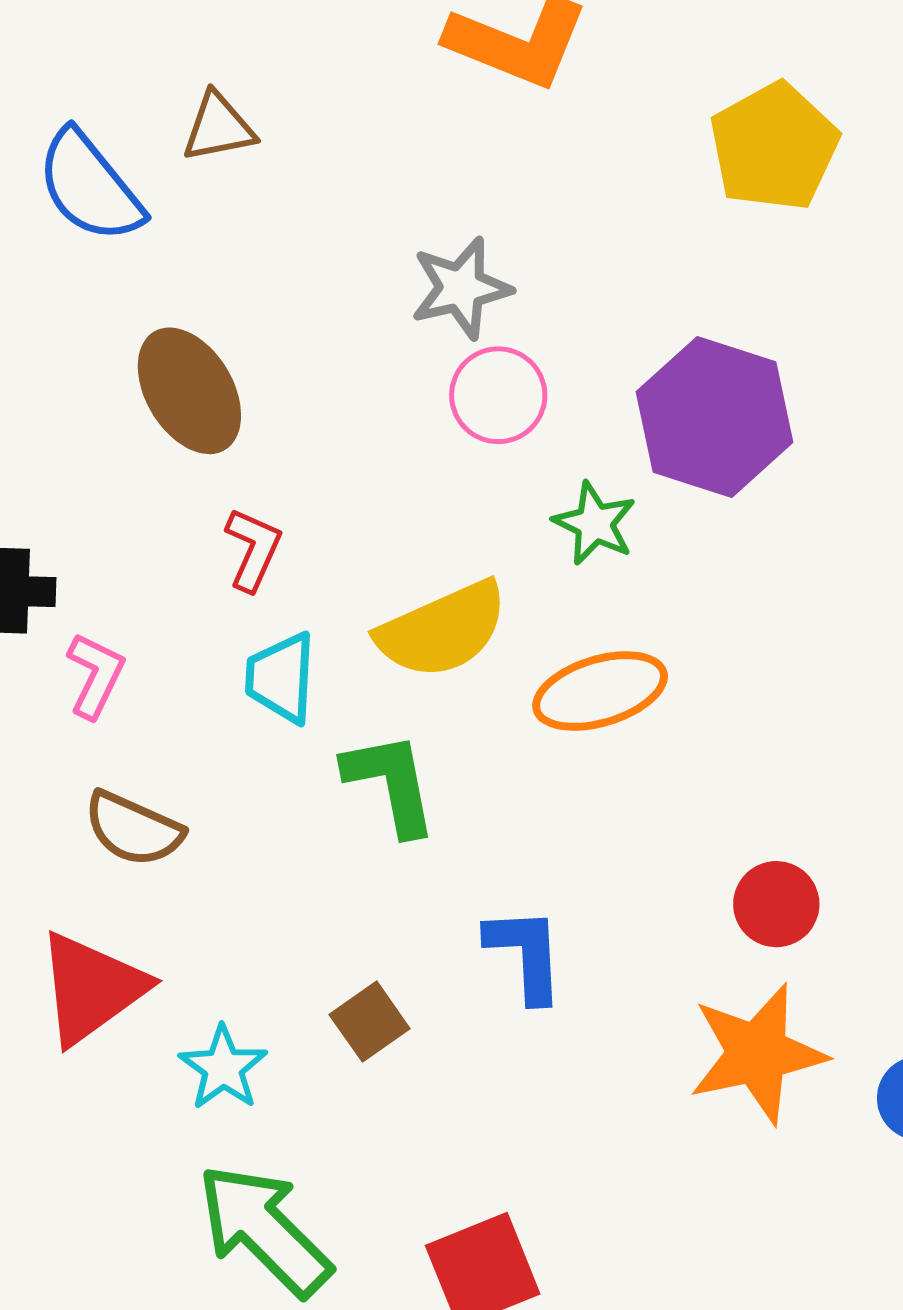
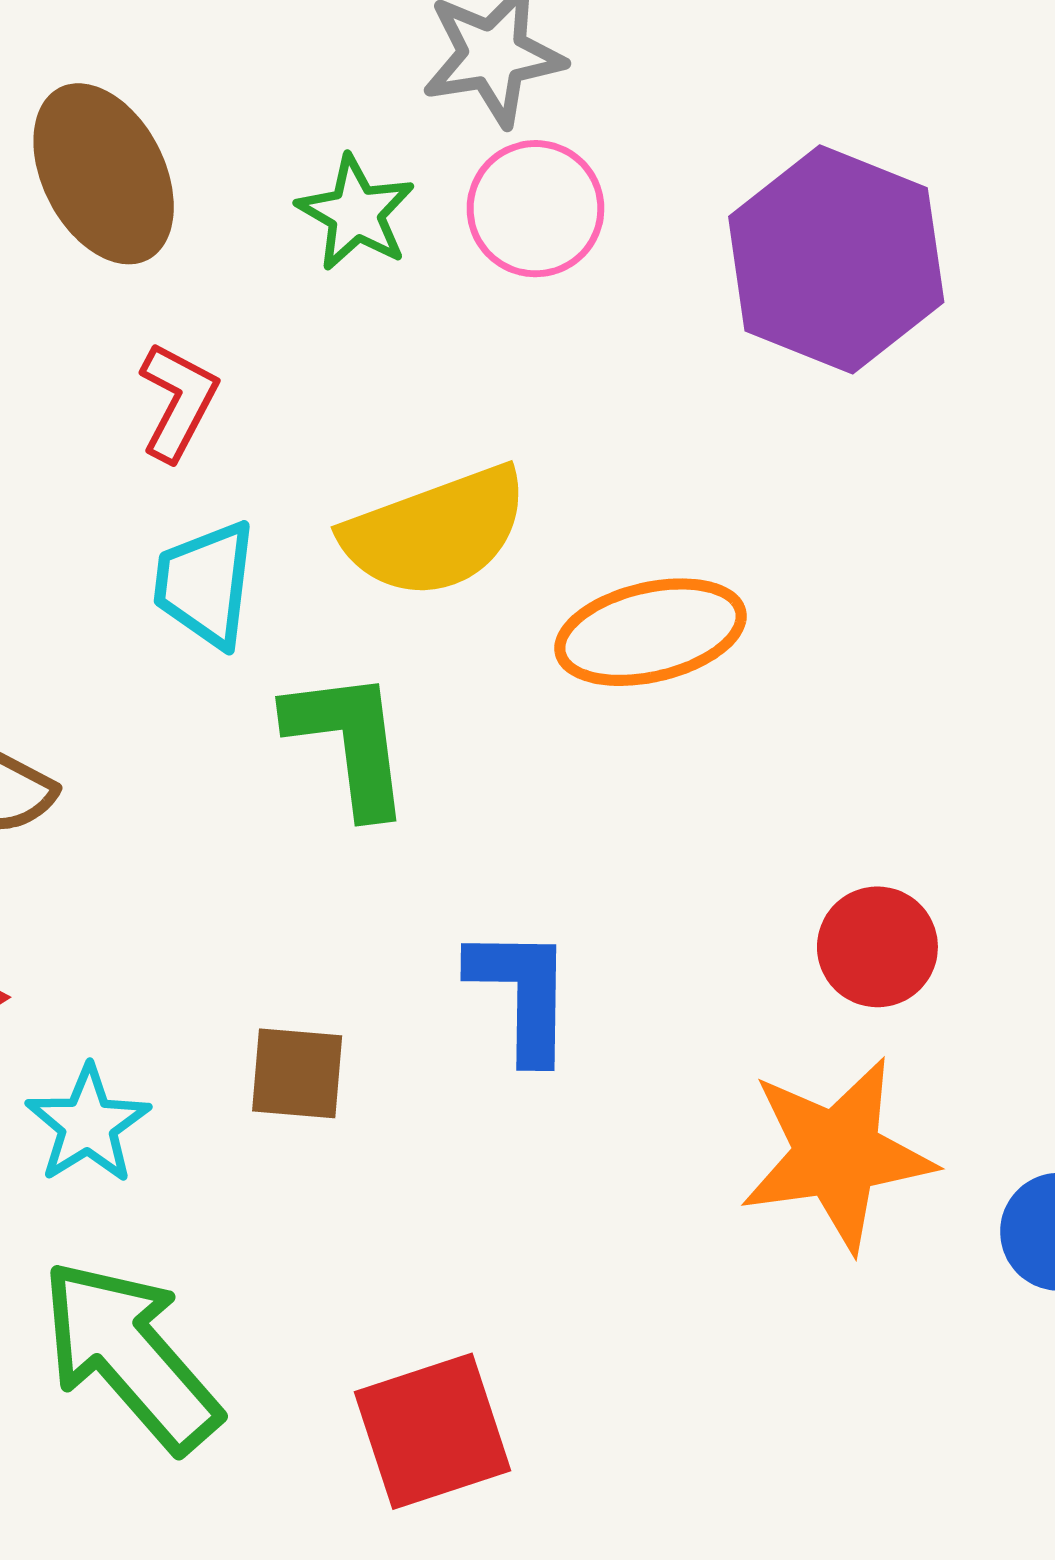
green star: (595, 523) -> (356, 213), moved
brown square: (370, 1022) -> (297, 1073), turned 36

